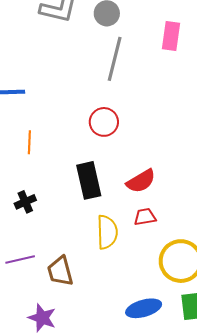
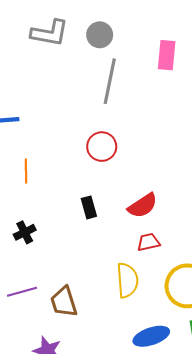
black rectangle: (89, 180) -> (89, 207), size x0.6
yellow semicircle: (107, 232) -> (127, 280), moved

